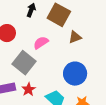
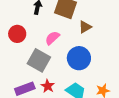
blue circle: (75, 74) -> (79, 58), moved

